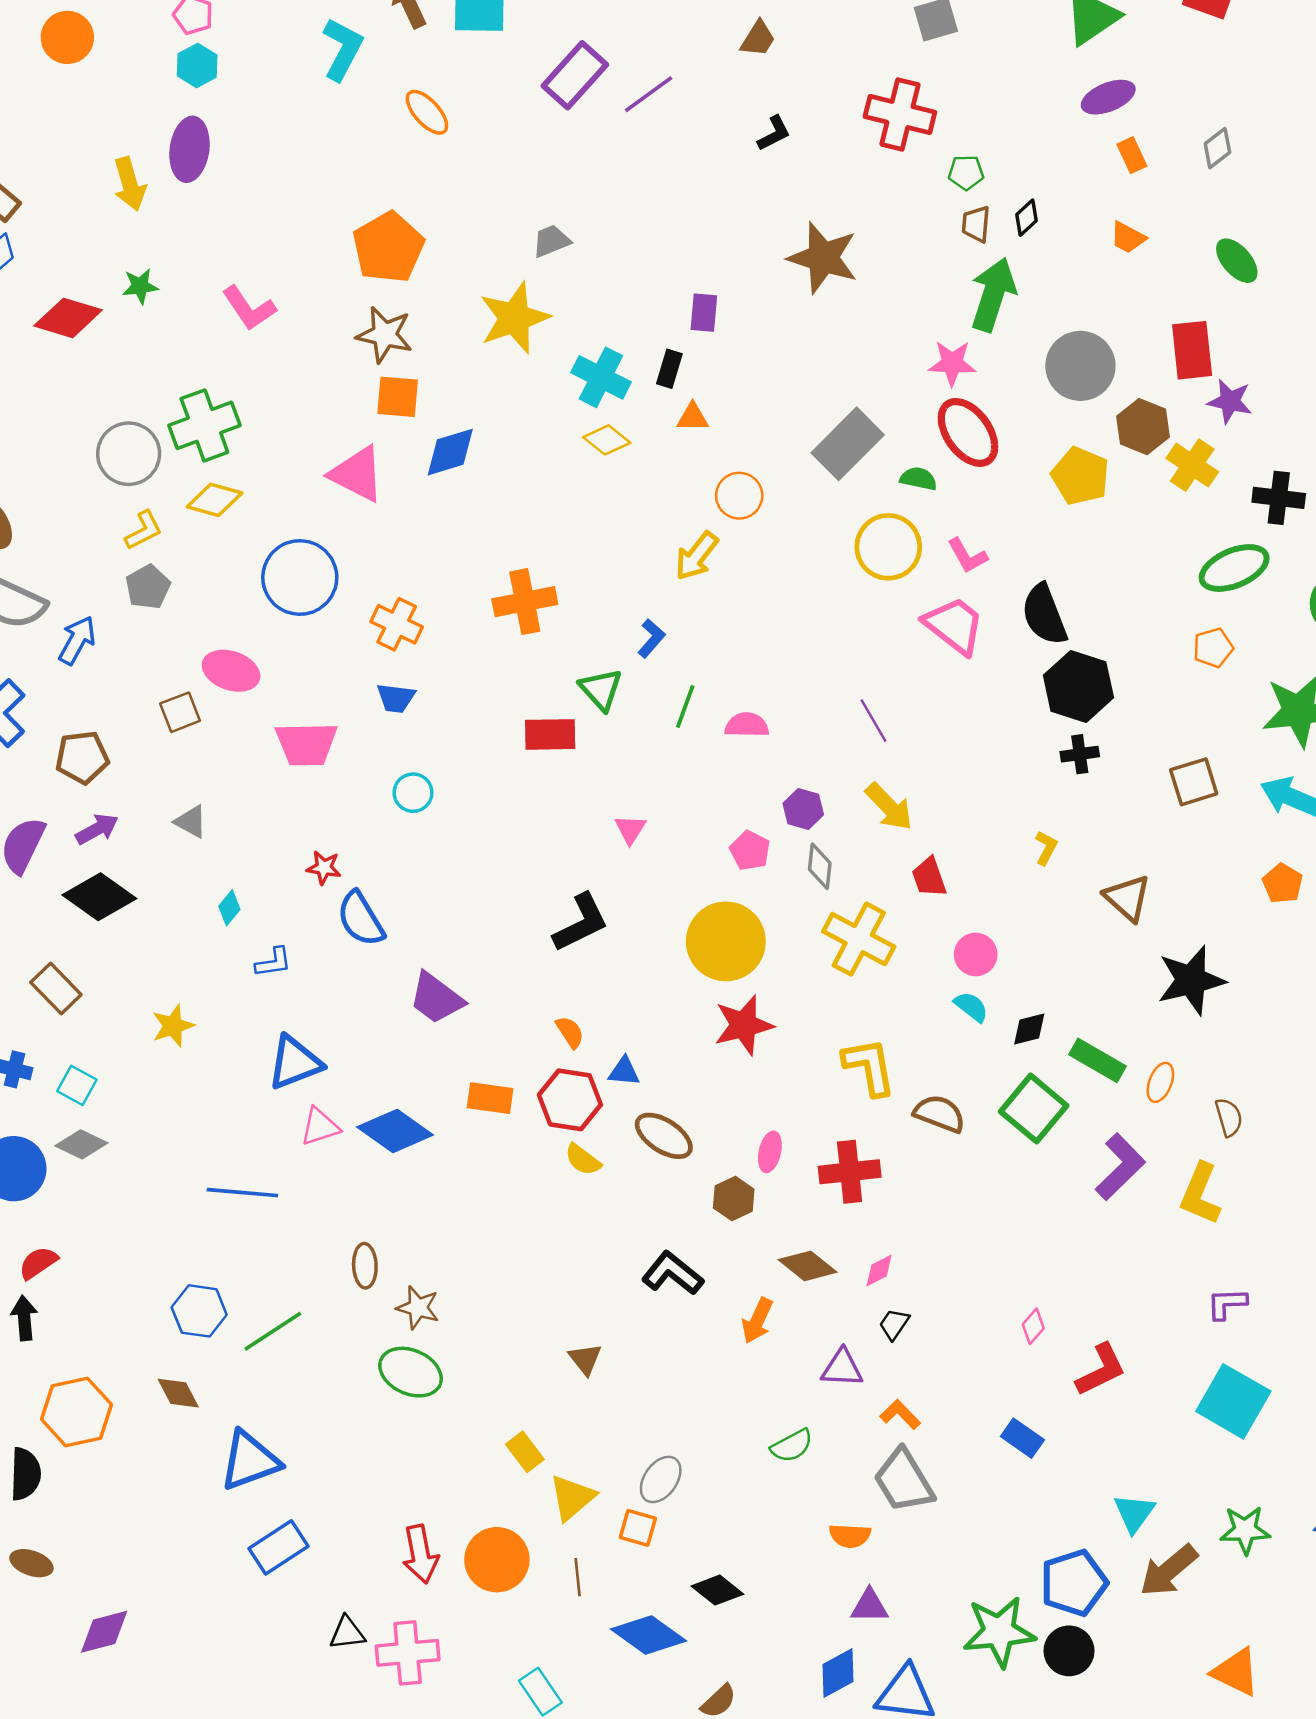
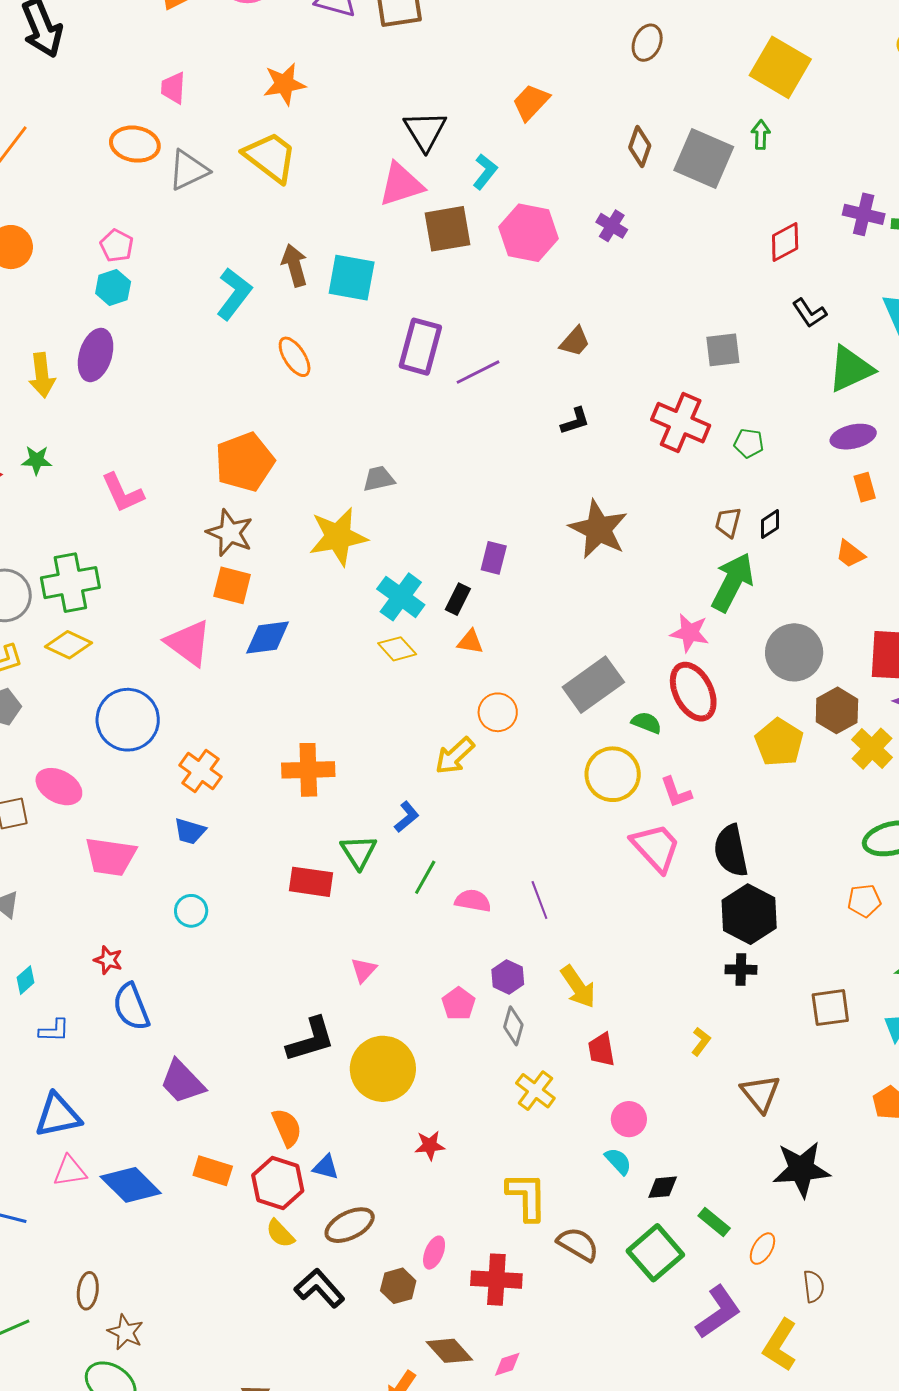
purple rectangle: (575, 75) -> (420, 347), turned -36
green pentagon: (966, 173) -> (749, 443), moved
purple line: (874, 721) -> (539, 900), moved
yellow cross: (859, 939) -> (535, 1091), size x0.7
yellow circle: (726, 941) -> (383, 1069), moved
red star: (744, 1025) -> (430, 1145), size x0.6
orange semicircle: (570, 1032) -> (287, 1128), size x1.4
green rectangle: (1098, 1060) -> (714, 1222), size x0.7
brown ellipse: (664, 1136) -> (350, 1225), turned -69
black L-shape: (672, 1273) -> (319, 1288), moved

